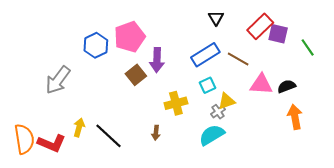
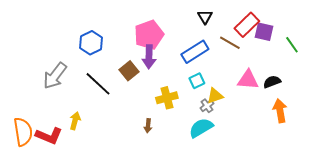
pink pentagon: (130, 37) -> (149, 35), moved
brown line: (238, 59) -> (230, 43), moved
black line: (109, 136) -> (98, 84), moved

